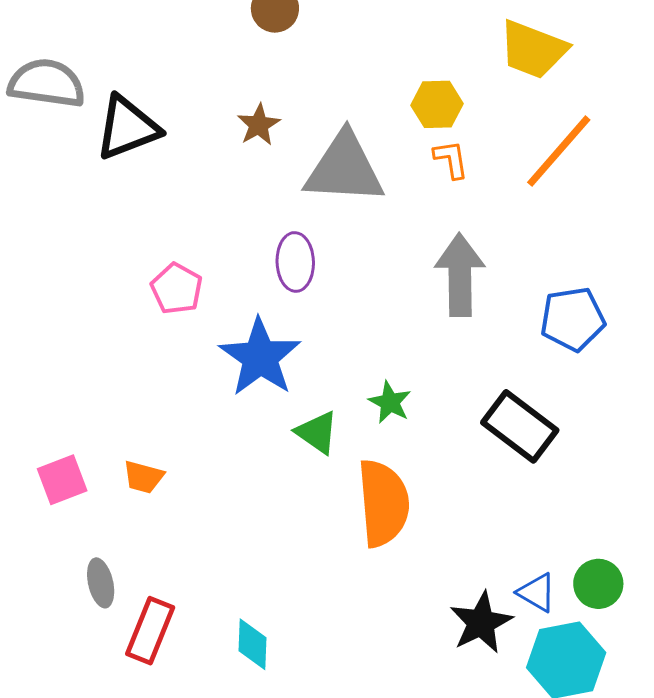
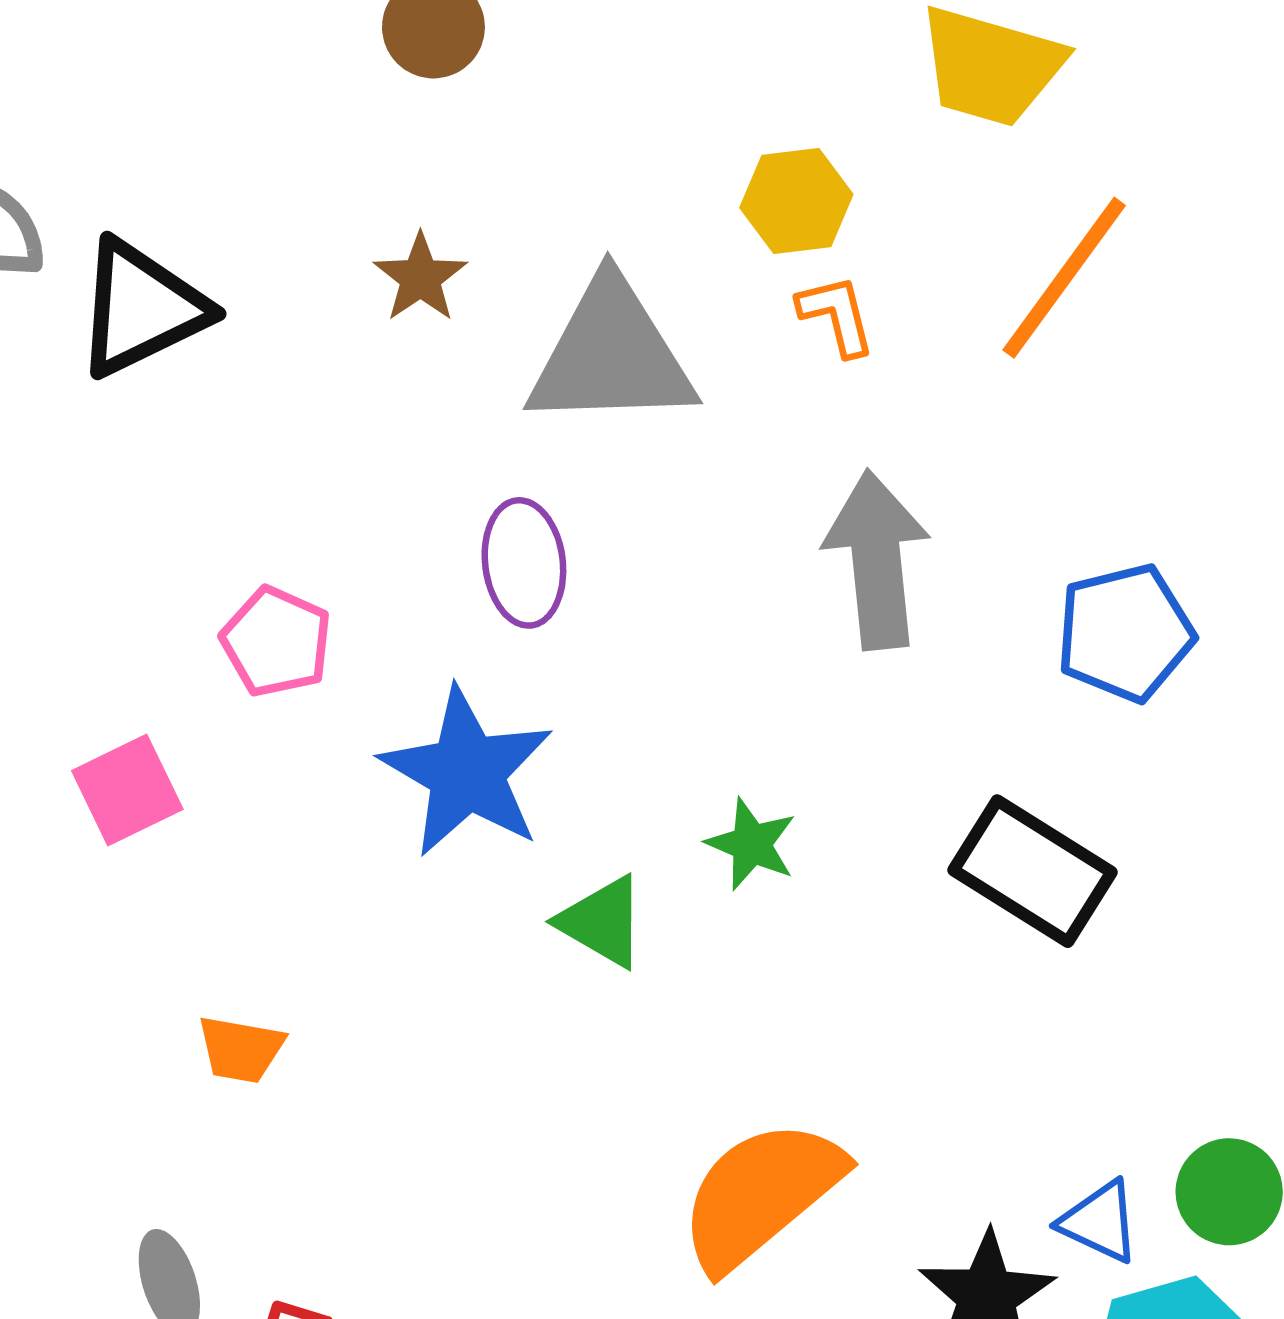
pink square: (62, 480) -> (127, 790), moved
orange semicircle: (383, 503) -> (761, 1194), moved, turned -120

